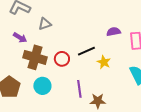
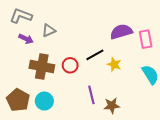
purple semicircle: (114, 32) -> (121, 32), size x1.5
purple arrow: (20, 38) -> (26, 39), moved
cyan circle: (42, 86) -> (44, 101), moved

